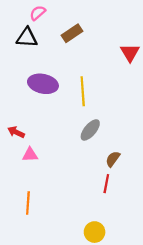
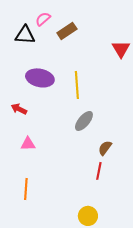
pink semicircle: (38, 13) -> (43, 19), moved
red arrow: (16, 132) -> (19, 109), moved

